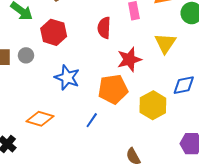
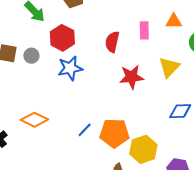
blue star: (67, 77) -> (70, 68), moved, turned 30
orange pentagon: (113, 89) -> (114, 133), moved
yellow hexagon: (153, 105) -> (143, 149), moved

